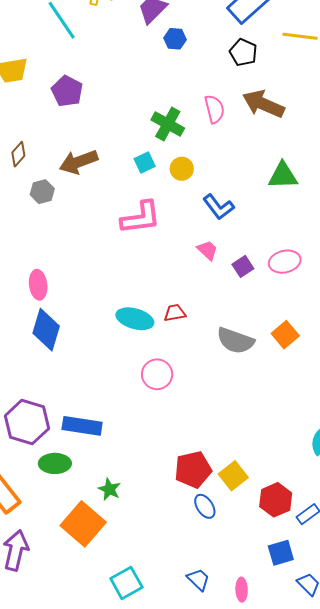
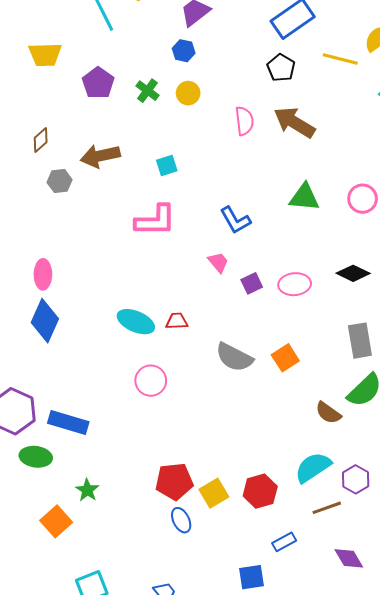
blue hexagon: (175, 39) -> (184, 51), moved
green cross: (168, 124) -> (147, 91), moved, size x0.7
yellow circle: (182, 169) -> (188, 93), moved
red hexagon: (276, 500) -> (260, 491), moved
orange square: (83, 524) -> (56, 521), size x0.7

